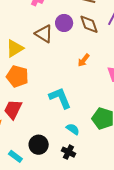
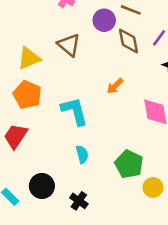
purple circle: (64, 23) -> (104, 20), moved
cyan L-shape: (60, 98) -> (74, 111), moved
cyan semicircle: (73, 129) -> (82, 154), moved, turned 32

